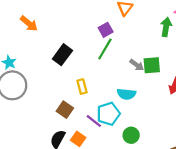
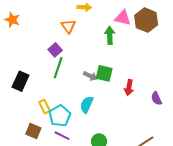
green square: (152, 65) -> (104, 73), turned 30
cyan semicircle: (126, 94) -> (87, 105), turned 120
cyan pentagon: (108, 114) -> (60, 116), moved

